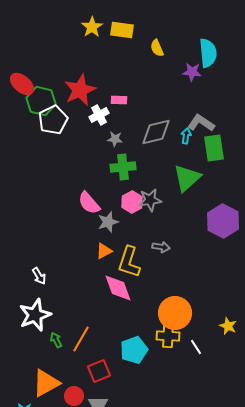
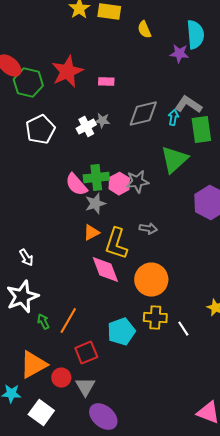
white cross: (99, 115) -> (86, 127), moved
white pentagon: (53, 120) -> (40, 130), moved
green cross: (123, 167) -> (96, 178), moved
orange circle: (175, 313) -> (151, 280), moved

